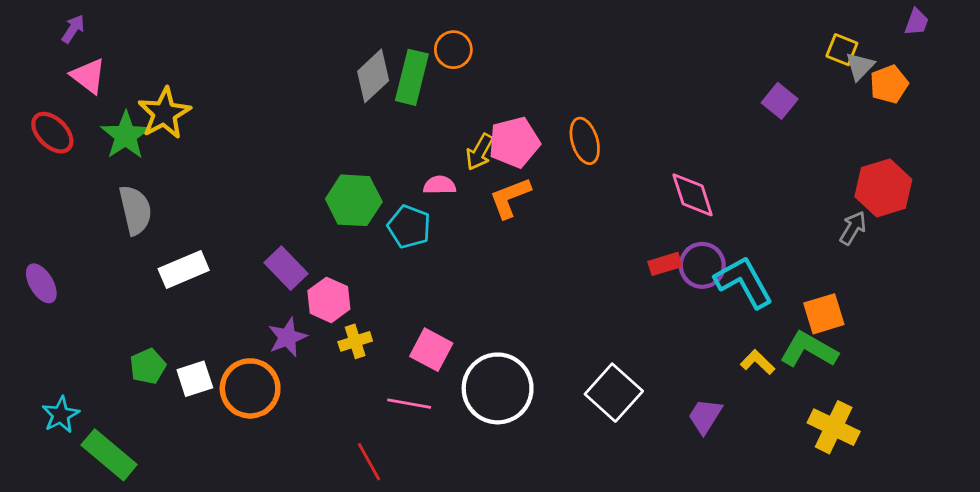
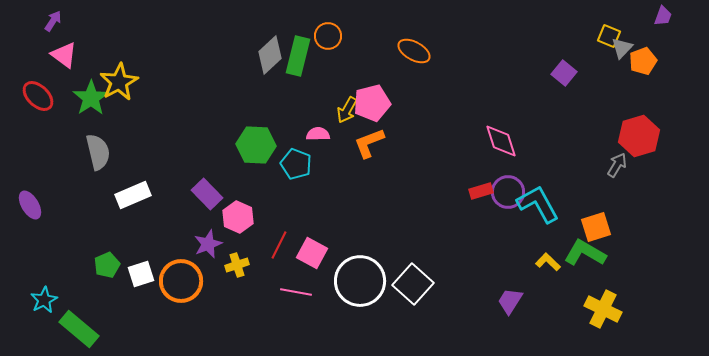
orange ellipse: (585, 141) -> (414, 51), moved, turned -44
yellow cross: (355, 341) -> (237, 265), moved
white square: (614, 393) -> (413, 284), moved
red line: (369, 462) -> (279, 245), moved, turned 56

